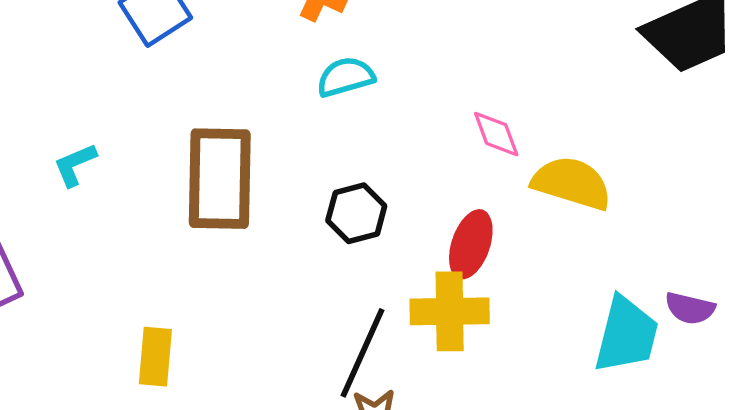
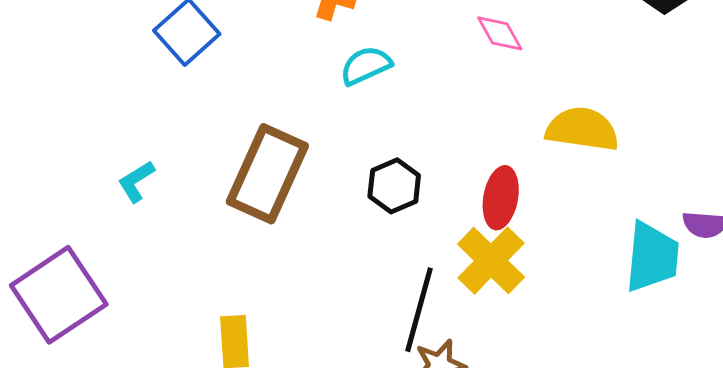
pink diamond: (496, 134) -> (500, 33), moved
brown rectangle: (220, 179) -> (267, 174), turned 32
yellow cross: (450, 311) -> (491, 261), turned -36

